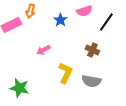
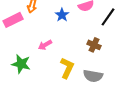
green star: (19, 88) -> (21, 64), moved

